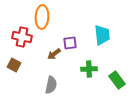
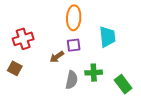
orange ellipse: (42, 17) -> (74, 18), moved
red cross: (22, 37) -> (23, 39), turned -30
gray semicircle: (51, 85) -> (72, 80), moved

